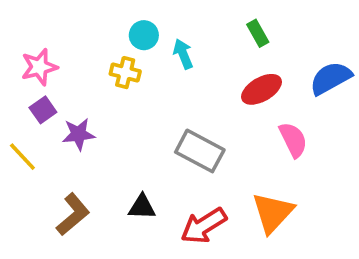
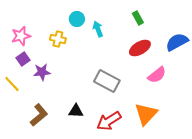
yellow cross: (125, 73) -> (58, 39), moved
pink semicircle: (293, 140) -> (157, 75), turned 78

